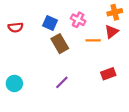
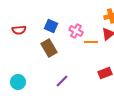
pink cross: (78, 20) -> (76, 31), moved
brown rectangle: (60, 44) -> (49, 48), moved

